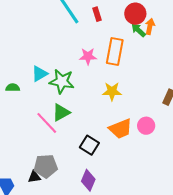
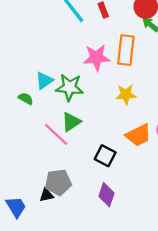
pink star: (88, 56) -> (97, 58), size x1.4
green semicircle: (13, 88) -> (26, 99), moved, turned 32

